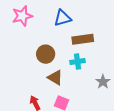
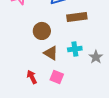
cyan cross: (77, 62) -> (75, 49), moved

